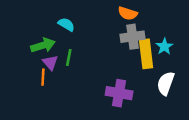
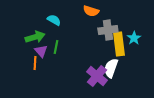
orange semicircle: (128, 13) -> (91, 11), moved
white semicircle: (166, 83) -> (111, 68), moved
purple cross: (119, 93) -> (97, 76), turned 30

